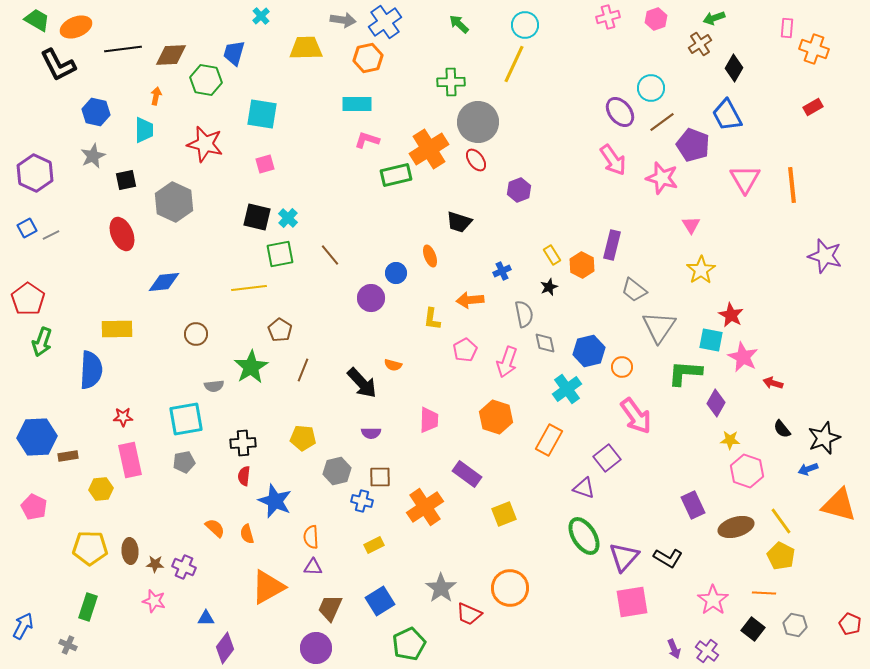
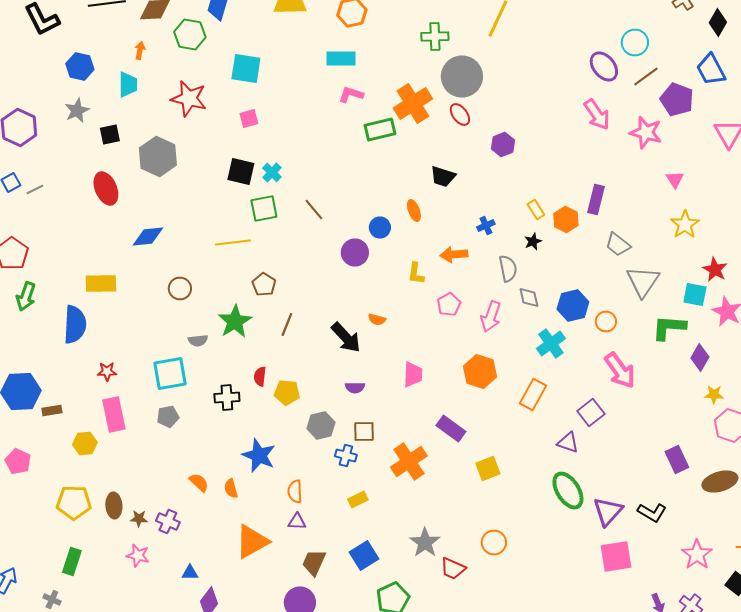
red semicircle: (244, 476) -> (260, 376), moved
orange circle: (510, 588) -> (494, 542), size x0.7

